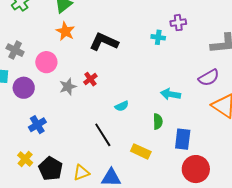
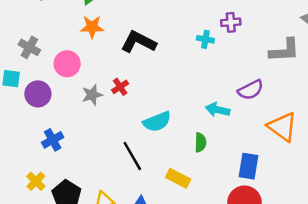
orange star: (65, 31) -> (92, 27), turned -30
purple semicircle: (209, 78) -> (251, 90), moved
cyan semicircle: (122, 106) -> (157, 122), size x1.6
blue rectangle: (183, 139) -> (248, 166), moved

